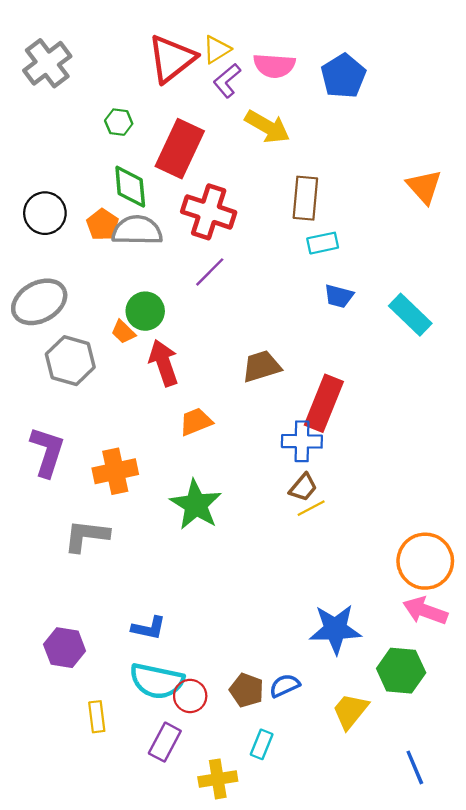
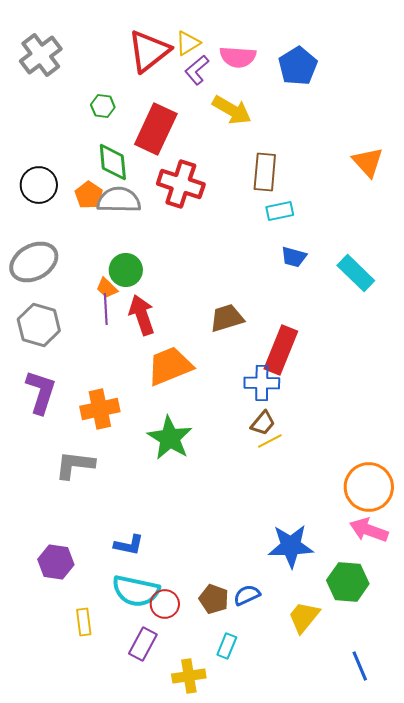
purple line: (210, 272) -> (106, 309), moved, turned -48
gray hexagon: (70, 361) -> (39, 325), moved
orange trapezoid: (196, 422) -> (170, 366), size x1.6

